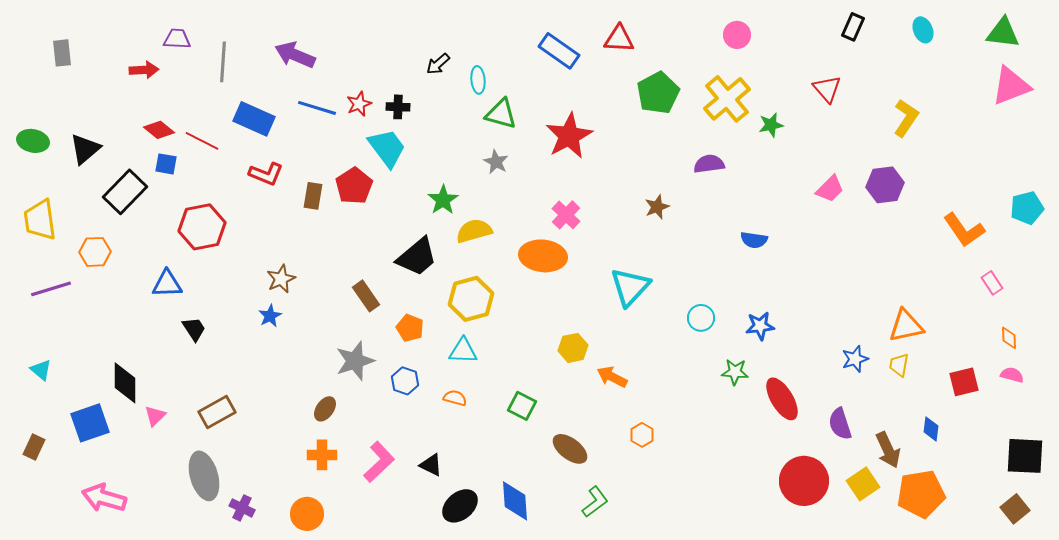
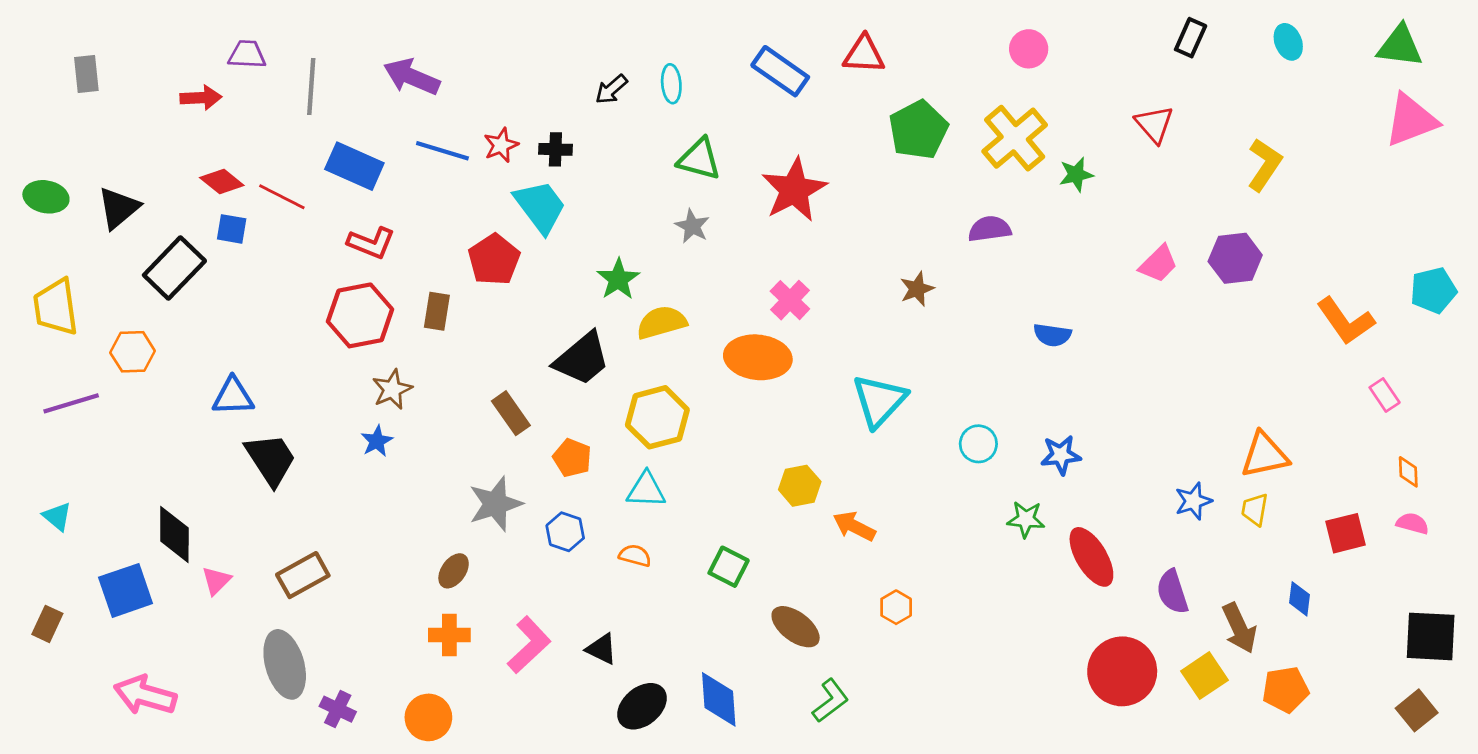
cyan ellipse: (478, 80) -> (671, 84), moved
brown rectangle: (313, 196) -> (437, 311), moved
red hexagon: (202, 227) -> (360, 315), moved
black trapezoid: (194, 329) -> (271, 459), size x1.6
orange pentagon: (921, 494) -> (1285, 690), size x0.7

